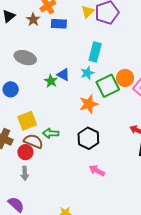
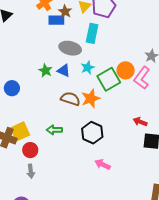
brown star: (33, 20) -> (65, 11), moved
cyan rectangle: (95, 52) -> (92, 33), moved
gray ellipse: (25, 58) -> (70, 48), moved
green star: (51, 81) -> (45, 70), moved
yellow square: (27, 121) -> (20, 131), moved
brown semicircle: (33, 141) -> (70, 99), moved

